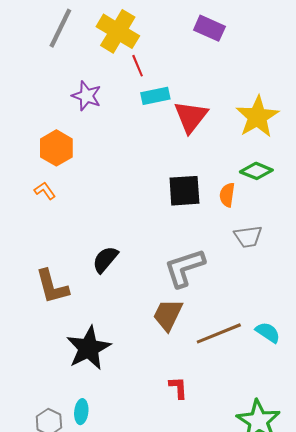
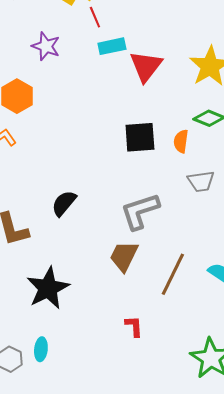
brown line: (219, 333) -> (173, 274), turned -42

